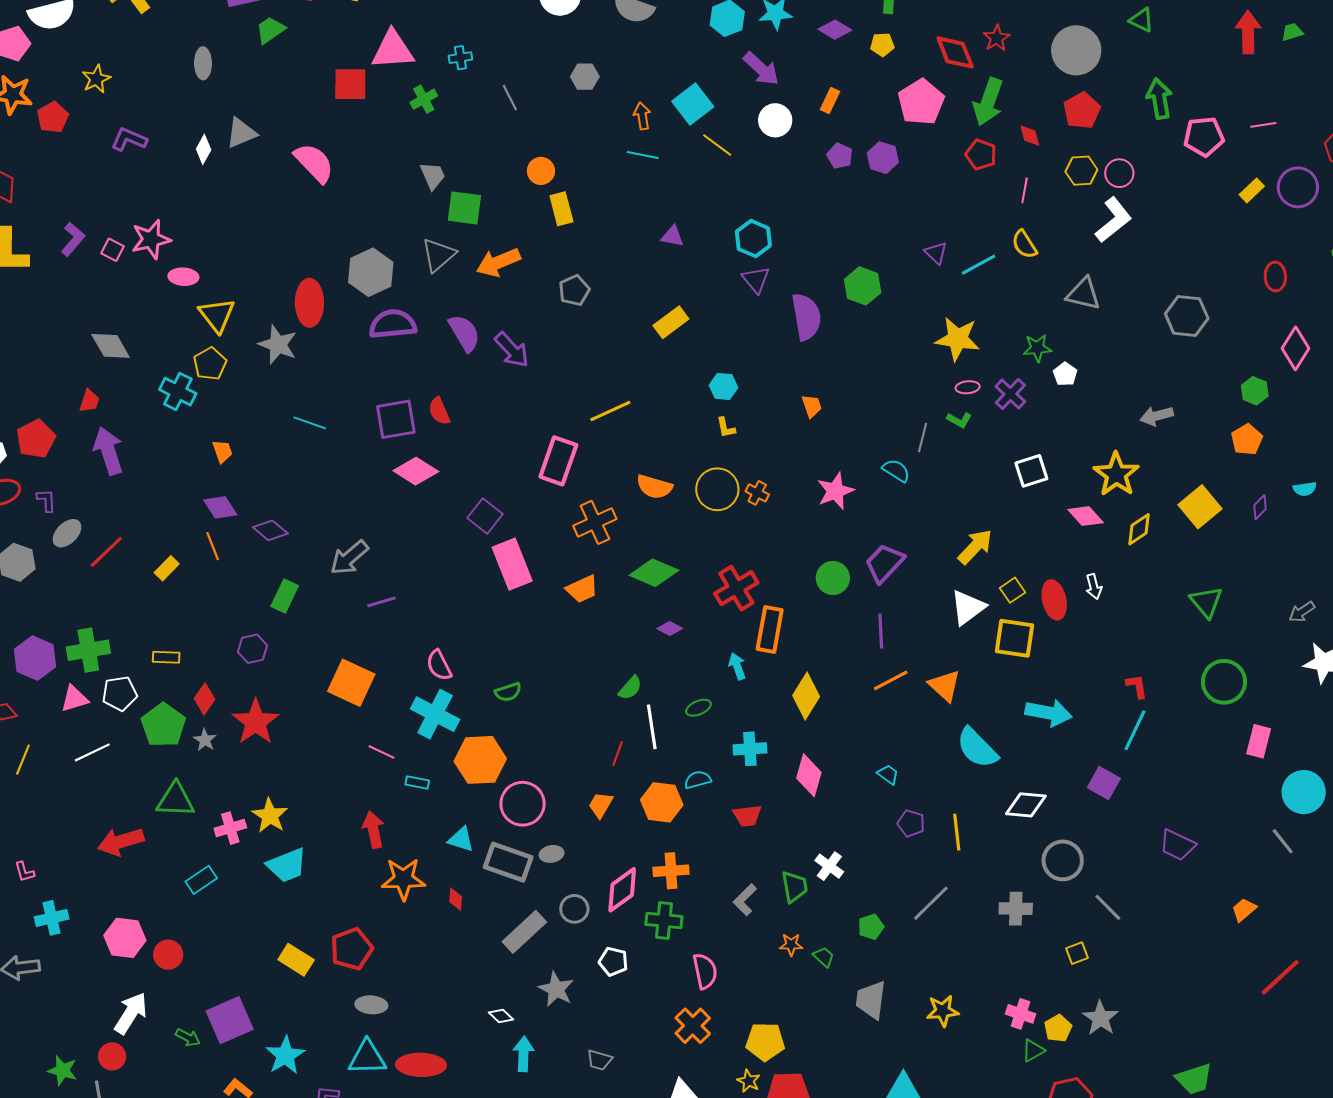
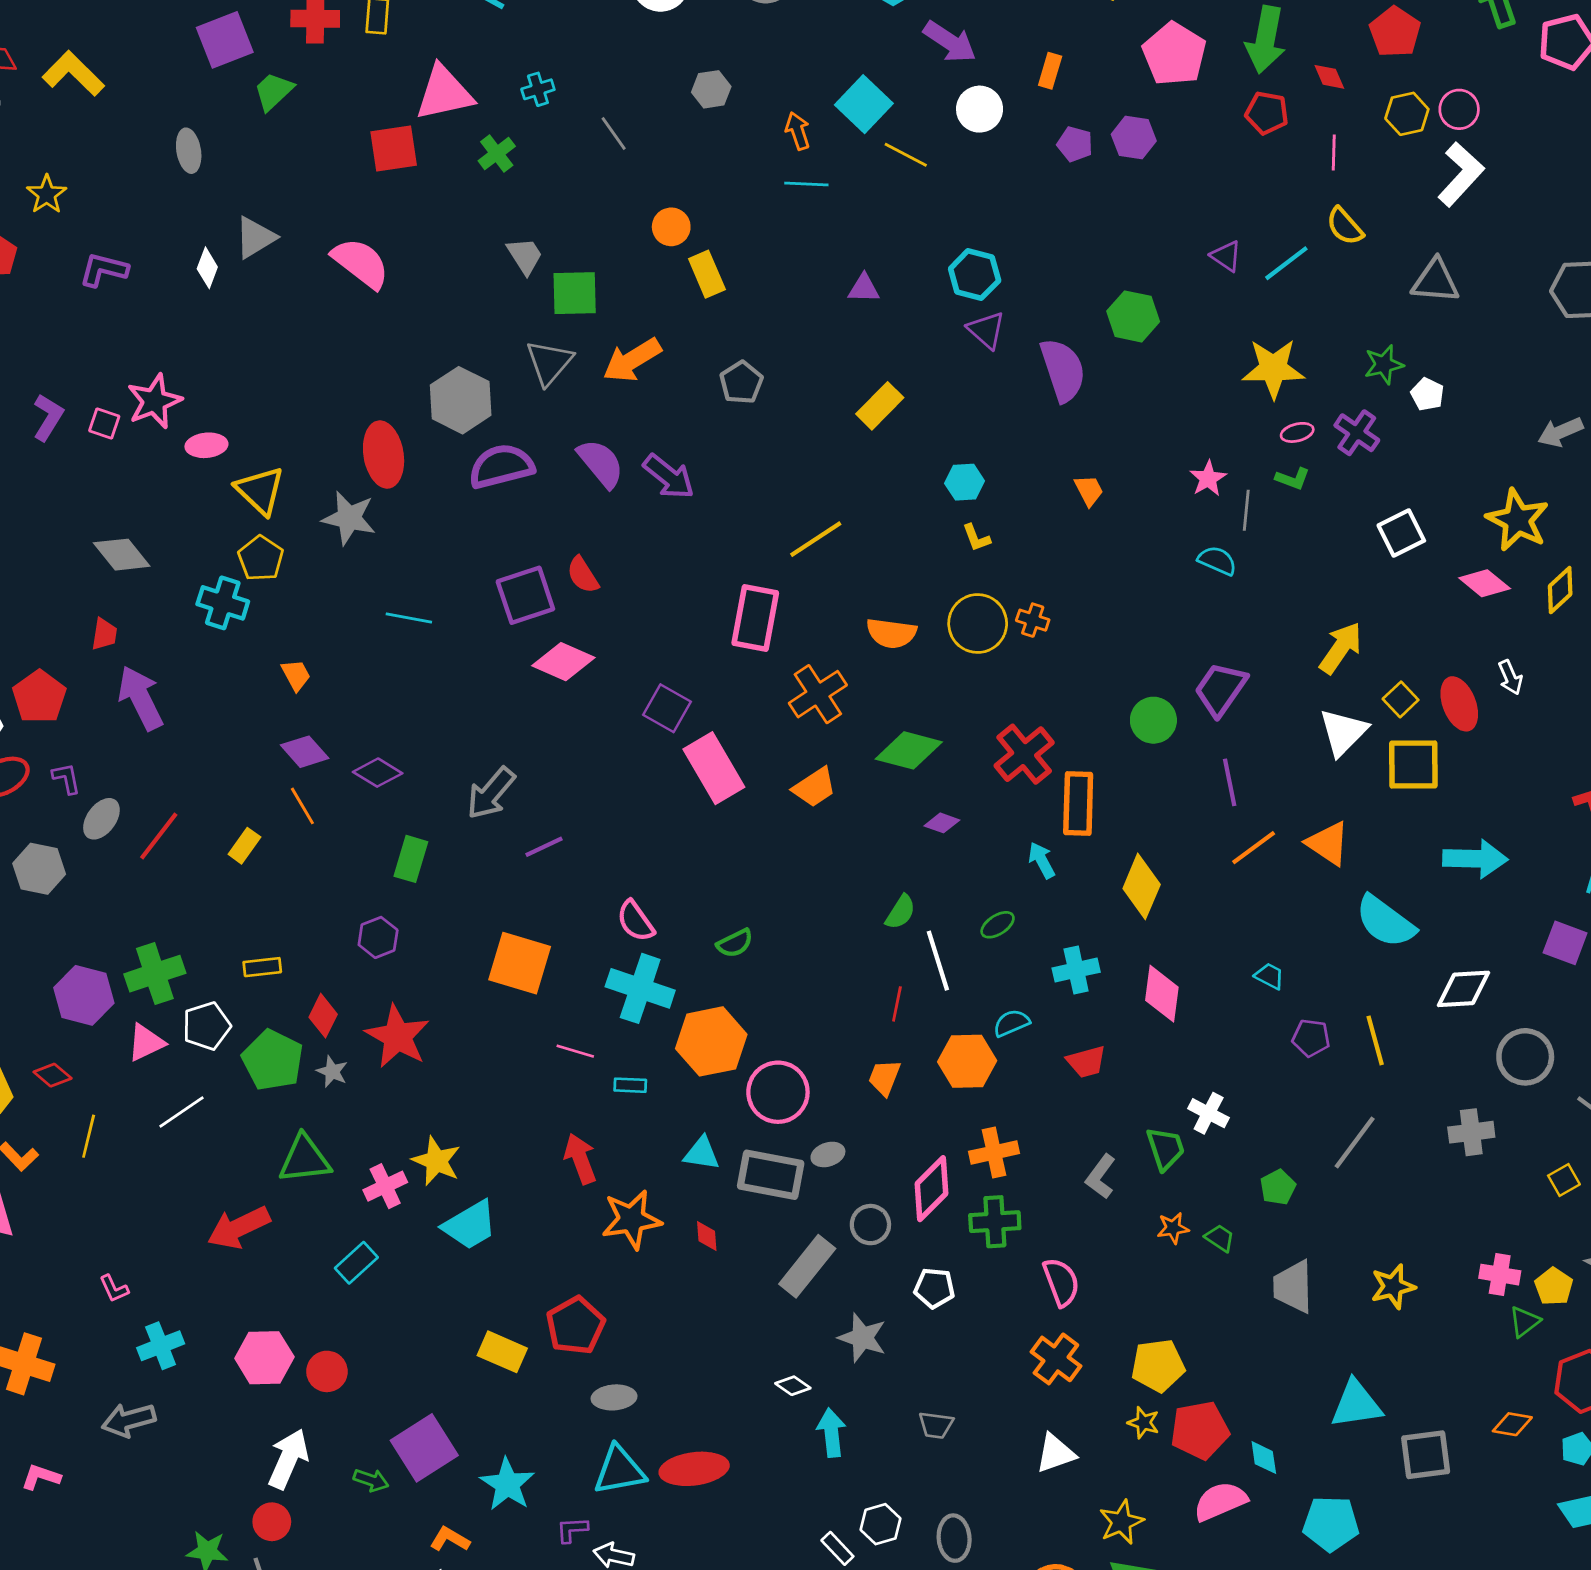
pink star: (835, 491) -> (1208, 478), moved, size x0.7

